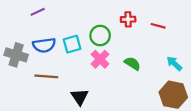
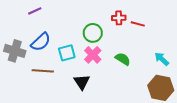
red line: (158, 26) -> (138, 24), moved
cyan square: (72, 44) -> (67, 53), moved
blue semicircle: (44, 45) -> (41, 42), turned -35
black triangle: (80, 97) -> (82, 82), moved

